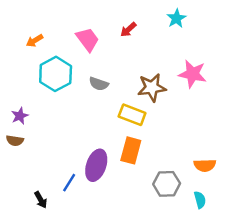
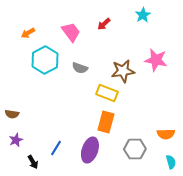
purple star: (20, 116) -> (16, 140), moved
purple ellipse: (96, 165) -> (90, 150), moved
cyan semicircle: (200, 200) -> (171, 162), moved

